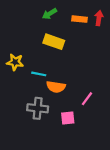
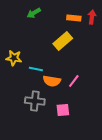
green arrow: (49, 14) -> (34, 13), moved
yellow rectangle: (54, 42) -> (63, 41), moved, turned -60
pink line: (87, 99) -> (74, 81), moved

